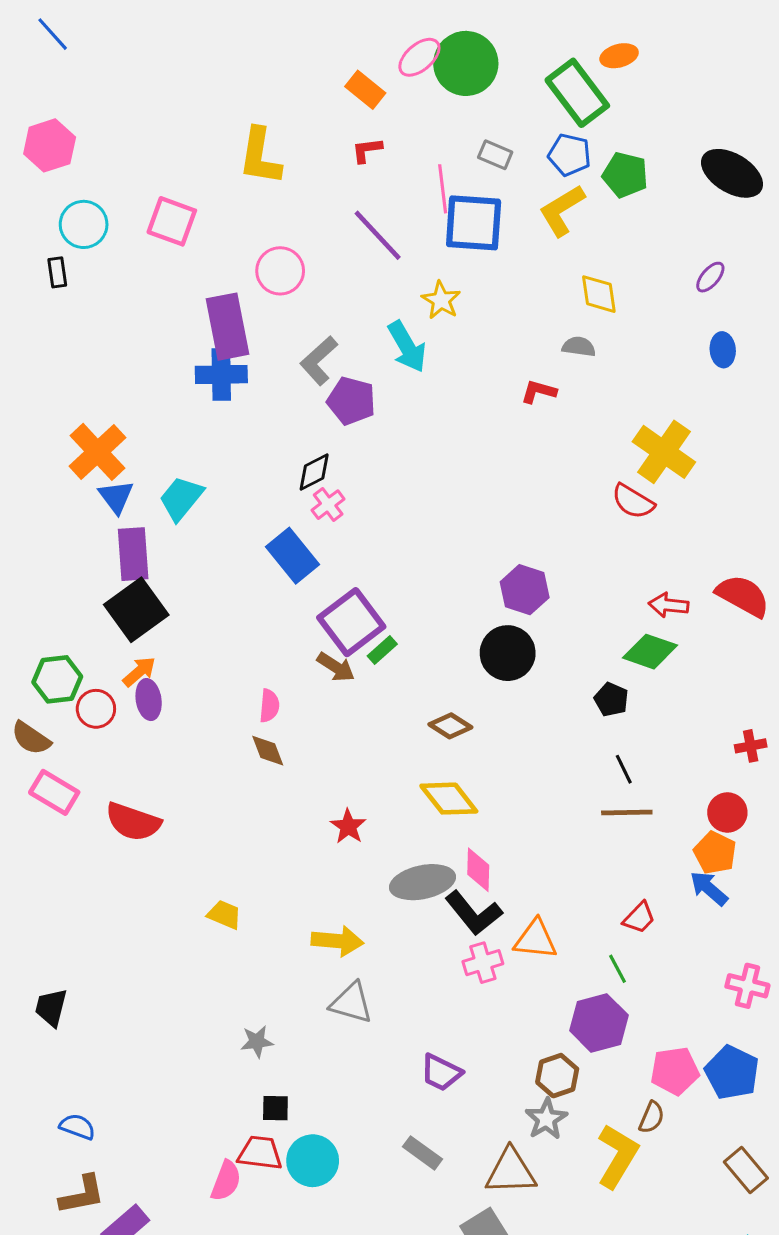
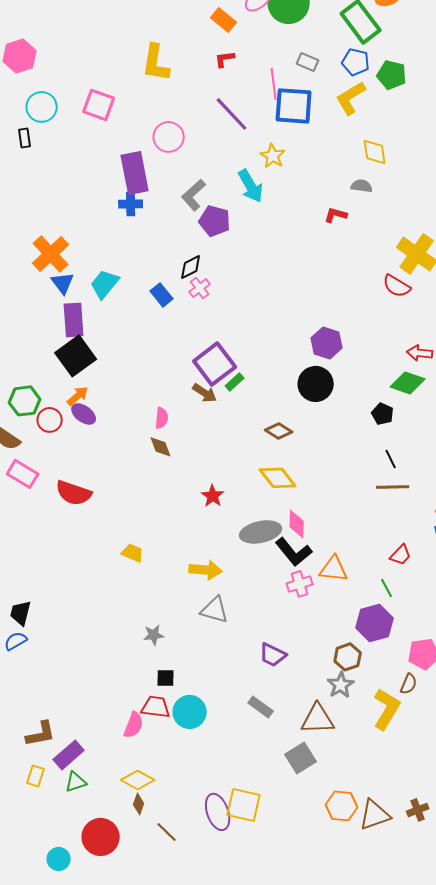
blue cross: (221, 375) -> (131, 204), size x0.7
blue rectangle: (292, 556) -> (162, 295), moved, size x0.7
purple ellipse: (149, 700) -> (84, 414), turned -45
blue semicircle: (77, 1127) -> (16, 641), moved, turned -50

